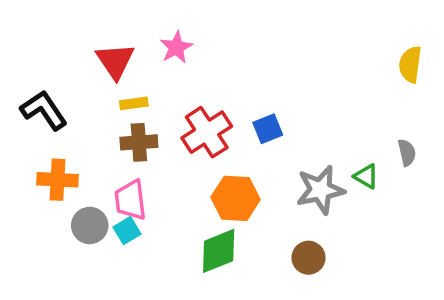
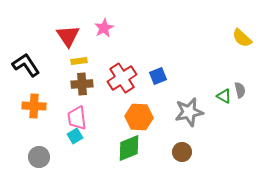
yellow semicircle: (410, 64) -> (242, 38), turned -55
green triangle: (366, 176) -> (224, 96), moved
gray circle: (90, 225) -> (39, 157), moved

